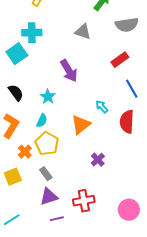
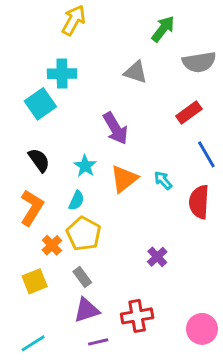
orange triangle: (81, 125) -> (124, 179), moved

